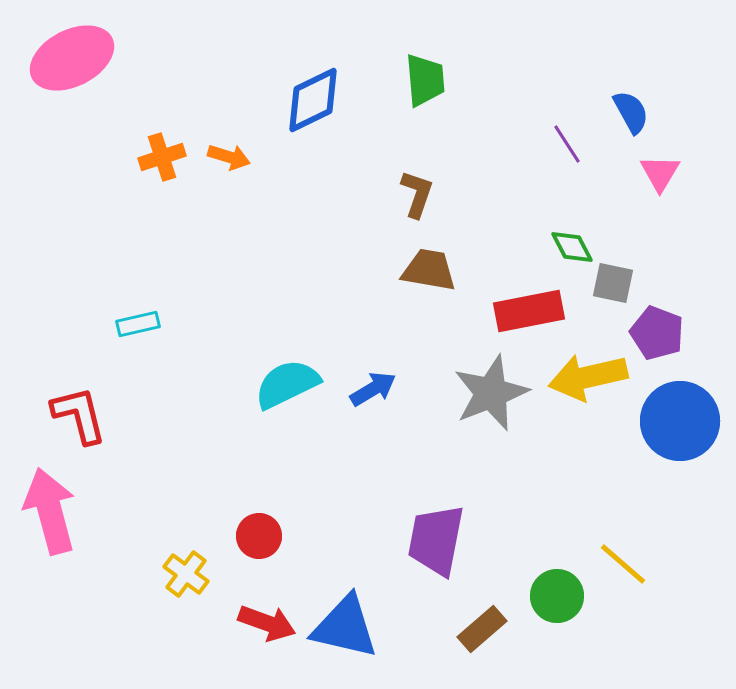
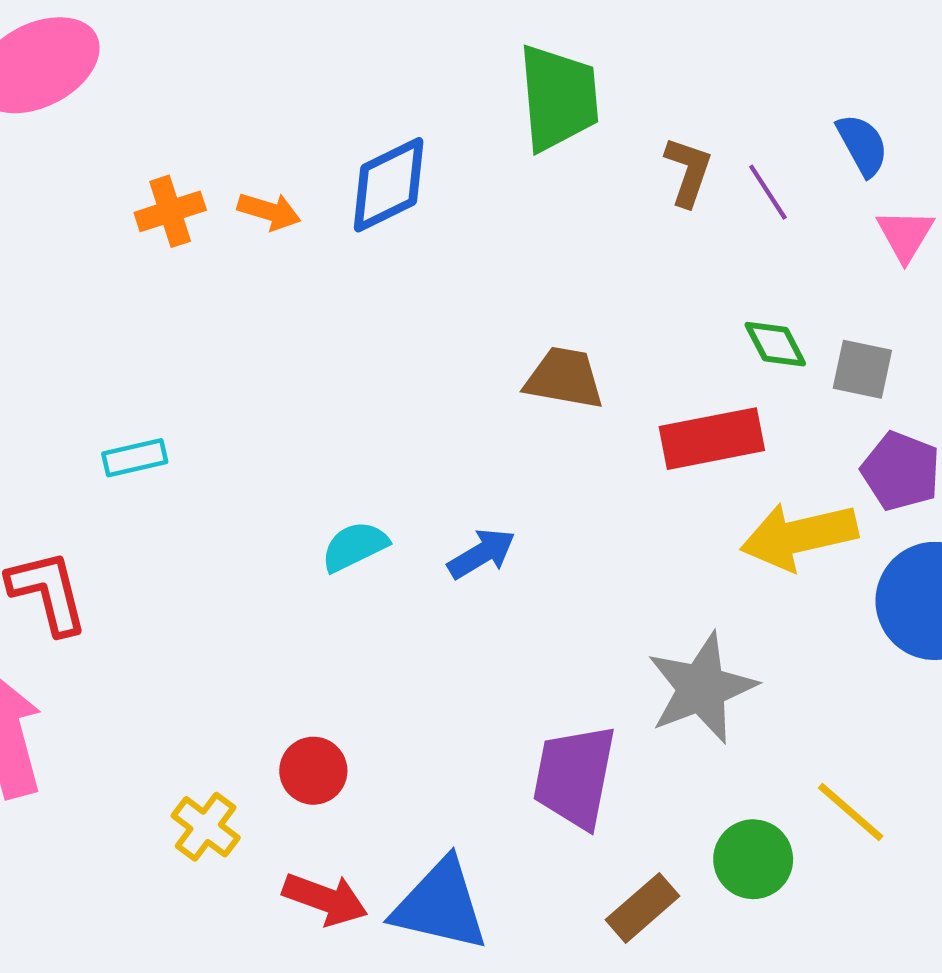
green trapezoid: (425, 80) -> (558, 98), size x1.4
blue diamond: (313, 100) -> (389, 185), moved
brown L-shape: (417, 194) -> (688, 171), moved
gray square: (613, 283) -> (862, 369), moved
cyan semicircle: (287, 384) -> (355, 546), size x0.7
gray star: (491, 393) -> (702, 688), moved

